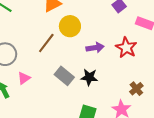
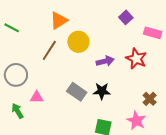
brown line: (46, 43) -> (49, 50), moved
pink triangle: (24, 78) -> (37, 97), turned 40

